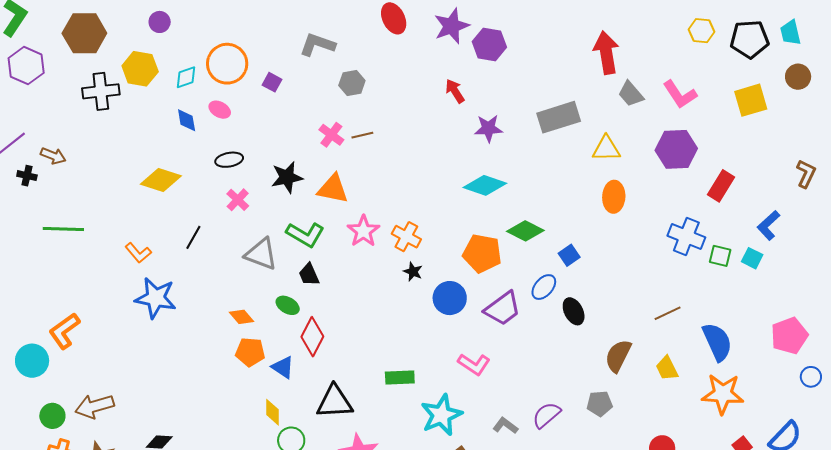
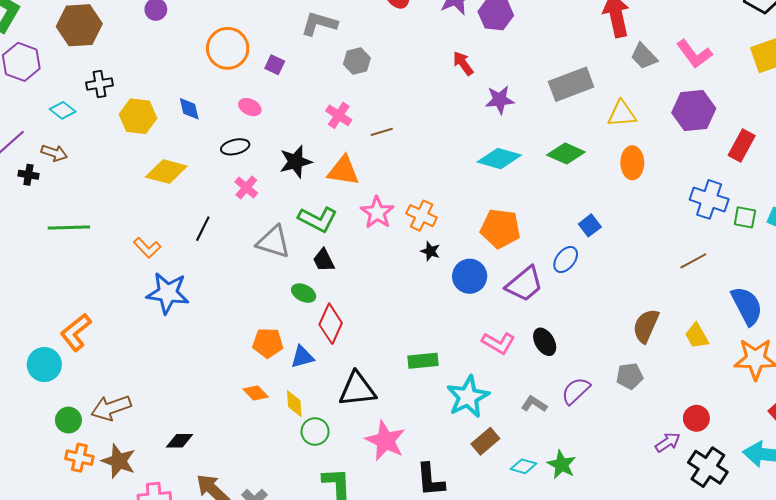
yellow hexagon: (140, 69) -> (138, 116), moved
cyan diamond: (186, 77) -> (63, 110), moved, turned 60
black cross: (101, 91) -> (100, 84), size x0.7
pink ellipse: (220, 110) -> (250, 107), moved
brown line: (362, 135) -> (382, 132), moved
green diamond: (525, 231) -> (566, 153), moved
black ellipse: (574, 311) -> (545, 342), moved
brown line: (668, 313) -> (693, 261), moved
orange diamond: (241, 317) -> (256, 393), moved
blue triangle: (283, 367) -> (302, 357), turned -45

